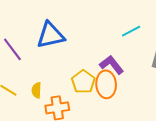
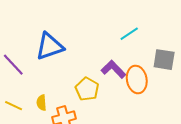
orange ellipse: (106, 84) -> (137, 80), moved

